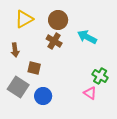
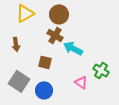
cyan arrow: (87, 37) -> (73, 48), moved
brown square: (34, 68) -> (45, 62), moved
pink triangle: (90, 93) -> (81, 82), moved

